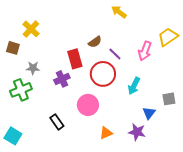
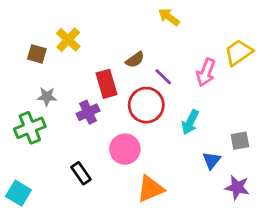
yellow cross: (31, 29) -> (68, 40), moved
brown square: (13, 48) -> (37, 54), moved
purple star: (137, 132) -> (237, 187), moved
orange triangle: (106, 133) -> (151, 189), size x1.5

